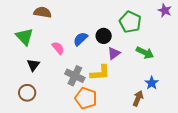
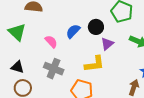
black triangle: (33, 65) -> (18, 67), moved, turned -48
gray cross: (75, 76) -> (54, 69), moved

